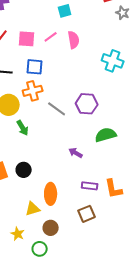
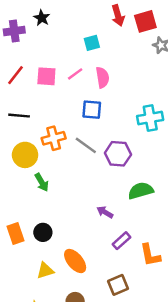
cyan cross: (113, 61) -> (150, 118), moved, turned -30
blue square: (35, 67) -> (92, 110), moved
gray line: (57, 109) -> (86, 145), moved
purple rectangle: (90, 186) -> (122, 241), moved, turned -49
orange ellipse: (51, 194) -> (75, 261), turned -40
yellow triangle: (33, 209) -> (45, 271), moved

